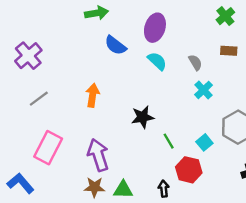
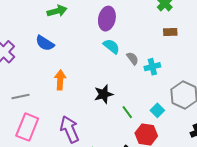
blue semicircle: (115, 45) -> (45, 43), moved
gray semicircle: (195, 62) -> (133, 58), moved
cyan cross: (204, 90) -> (152, 67), turned 35
gray line: (39, 99) -> (20, 97), moved, turned 30

